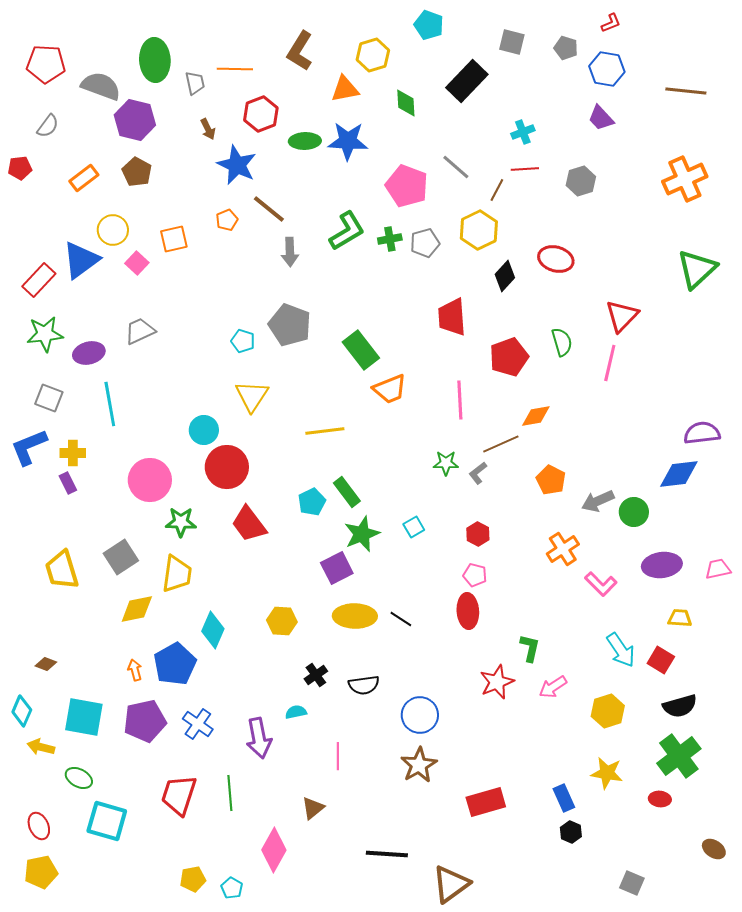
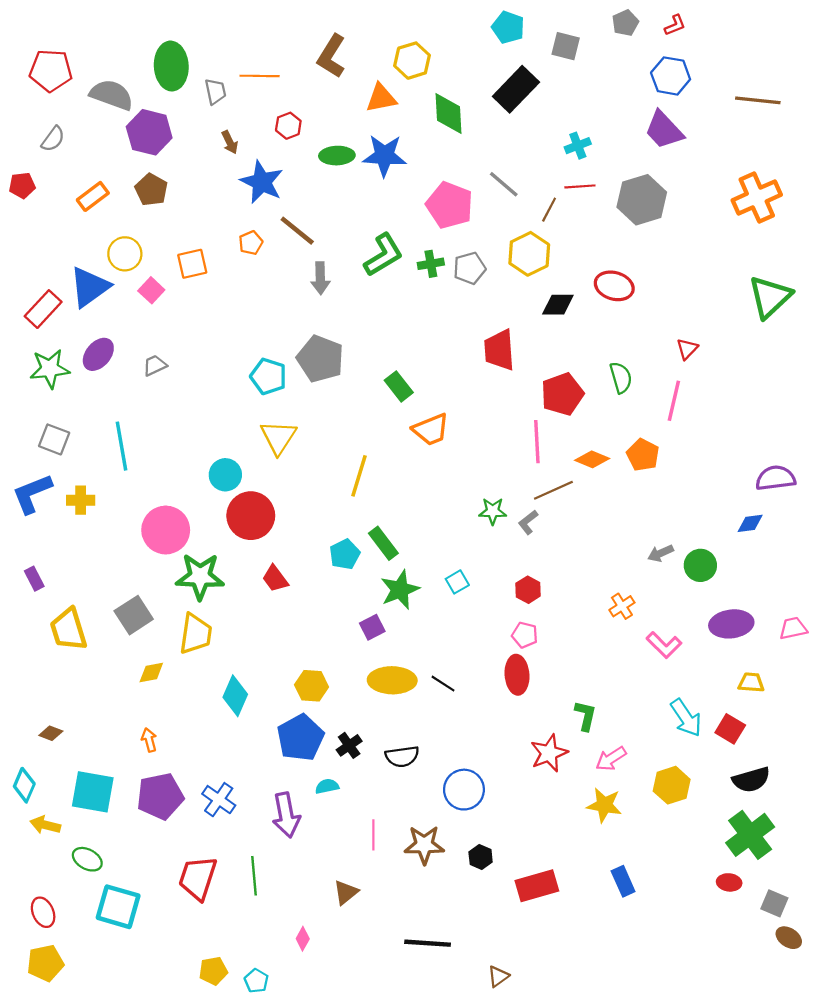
cyan pentagon: (429, 25) -> (508, 27), moved
gray pentagon: (566, 48) -> (625, 23), moved, turned 30
green diamond: (406, 103) -> (449, 114), size x1.4
red hexagon: (261, 114) -> (288, 126), size x0.7
purple trapezoid: (601, 118) -> (664, 130), size x1.4
gray hexagon: (581, 181) -> (642, 200), size x1.5
black diamond: (505, 276) -> (558, 305), turned 48
red triangle: (622, 316) -> (687, 349), size x0.6
gray trapezoid: (140, 331) -> (155, 365), size x0.7
cyan pentagon: (243, 341) -> (268, 376), size x1.4
green rectangle: (361, 350) -> (399, 386), size x0.7
purple ellipse: (89, 353) -> (98, 354), moved, turned -36
pink line: (460, 400) -> (537, 442), moved
orange diamond: (536, 416) -> (592, 459), turned 32
yellow line: (325, 431) -> (359, 476), turned -66
blue diamond: (679, 474) -> (750, 523), size x0.6
orange pentagon: (551, 480) -> (643, 455), moved
purple rectangle: (68, 483) -> (34, 579), moved
gray arrow: (598, 501) -> (661, 553), size x0.7
green star: (181, 522) -> (200, 576), size x1.4
red trapezoid: (249, 524) -> (275, 579), size x0.7
orange cross: (563, 549) -> (622, 606), size x0.7
purple square: (337, 568) -> (372, 627), size x0.7
yellow diamond: (137, 609) -> (151, 673), size x0.7
blue pentagon: (175, 664) -> (300, 738), moved
brown star: (419, 765) -> (424, 845), moved, turned 30
yellow star: (607, 773) -> (604, 805), moved
black hexagon: (571, 832) -> (481, 857), moved
pink diamond: (274, 850) -> (303, 939), size x0.5
gray square: (632, 883) -> (774, 903), moved
brown triangle: (451, 884) -> (498, 976), size x0.5

